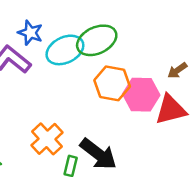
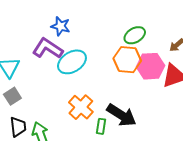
green ellipse: (97, 40) -> (135, 35), moved, size x0.7
cyan ellipse: (65, 50) -> (72, 62), moved

